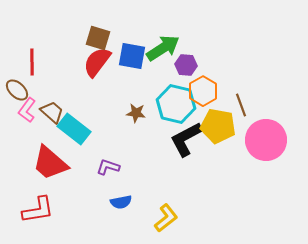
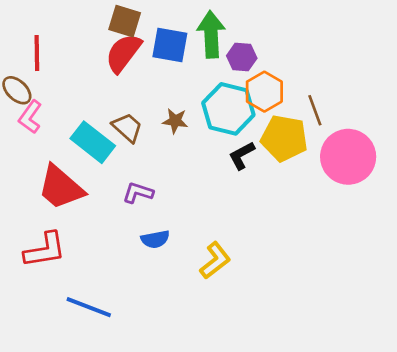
green arrow: (163, 48) -> (211, 34), turned -60
brown trapezoid: (52, 112) -> (127, 128), moved
black L-shape: (186, 139) -> (242, 155), size x0.6

